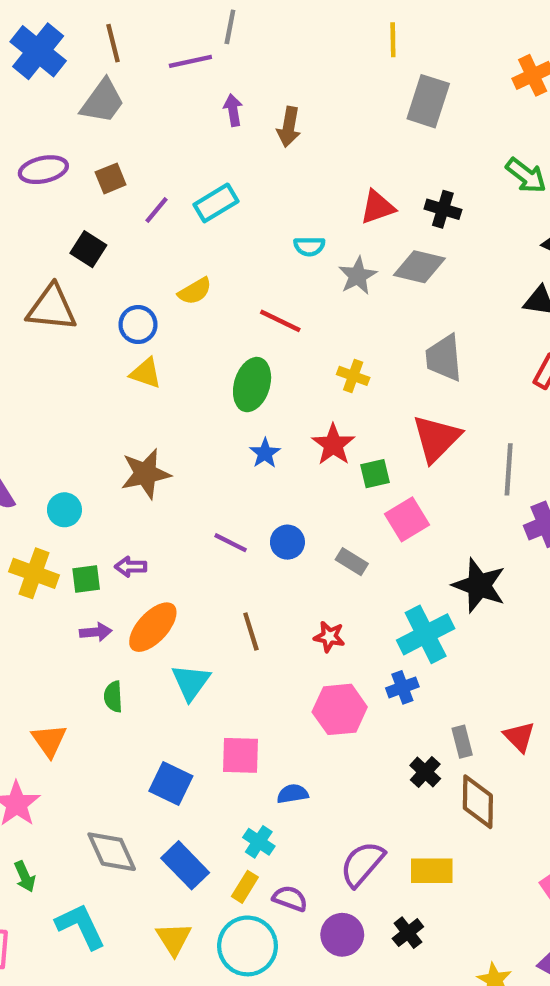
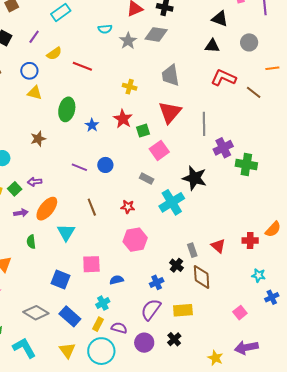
purple line: (157, 210) -> (34, 37), moved
red line: (280, 321) -> (82, 66), moved
green ellipse: (252, 385) -> (67, 109), moved
brown star: (146, 474) -> (38, 139), size x0.7
gray rectangle: (352, 562) -> (147, 179), moved
green square: (86, 579) -> (15, 189), turned -32
blue cross: (402, 687) -> (157, 282), moved
cyan cross: (259, 842) -> (103, 303), turned 32
gray diamond: (112, 852) -> (36, 313), turned -30

